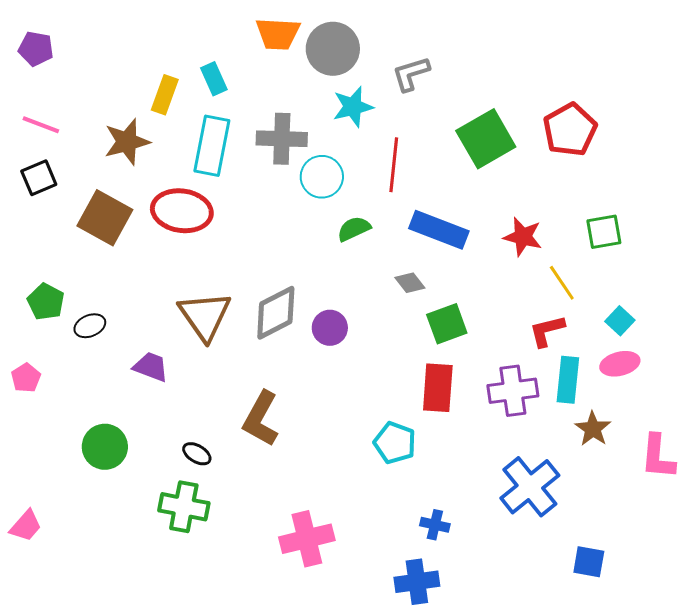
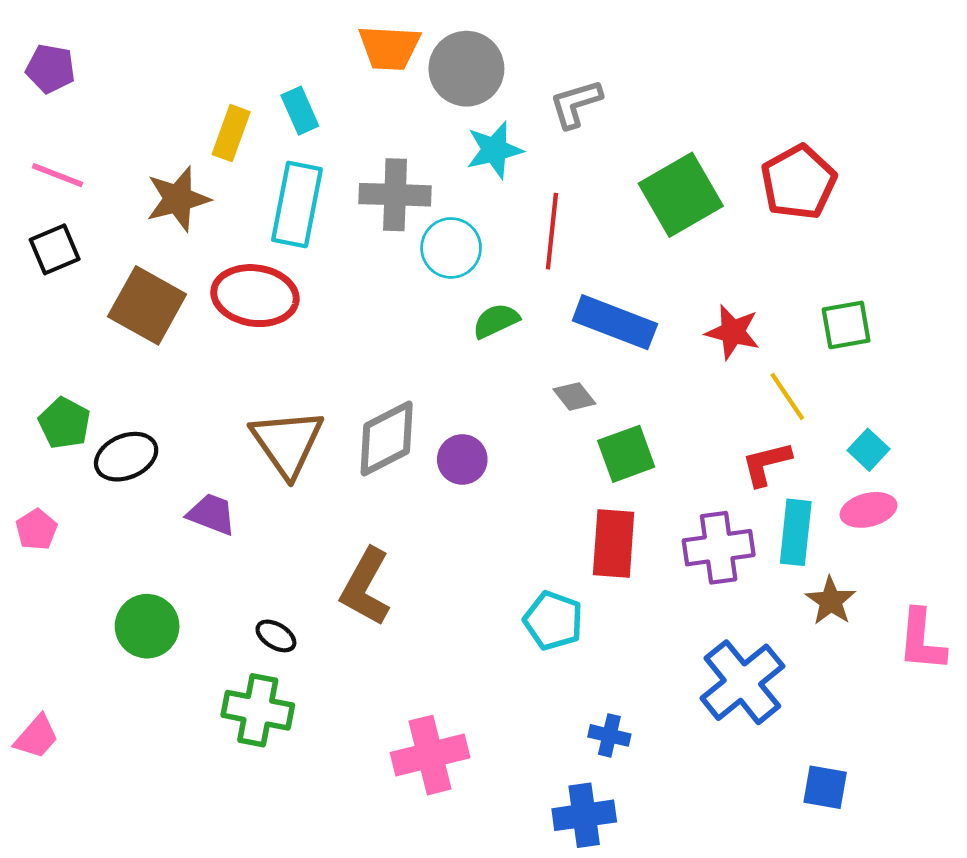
black ellipse: (90, 326) -> (126, 457), size x1.4

